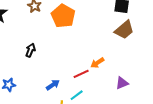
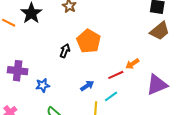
orange pentagon: (63, 16) -> (89, 41), moved
purple triangle: (122, 83) -> (157, 85), size x1.6

